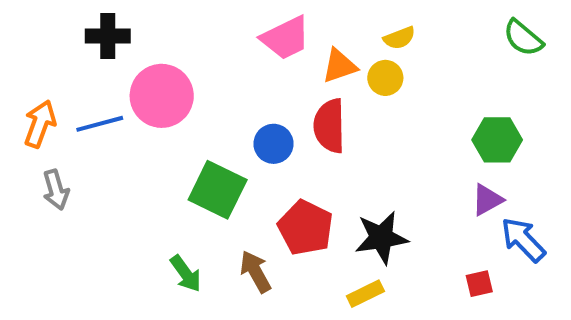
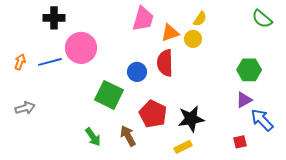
pink trapezoid: (286, 38) -> (143, 19), turned -48
yellow semicircle: (399, 38) -> (200, 19), turned -35
orange arrow: (40, 124) -> (20, 62), size x0.7
gray arrow: (56, 190) -> (25, 108), moved, turned -90

